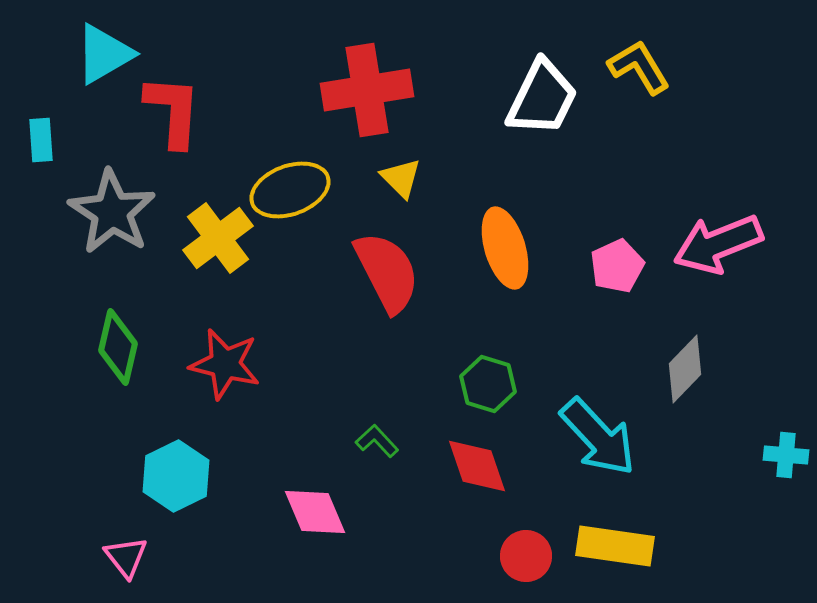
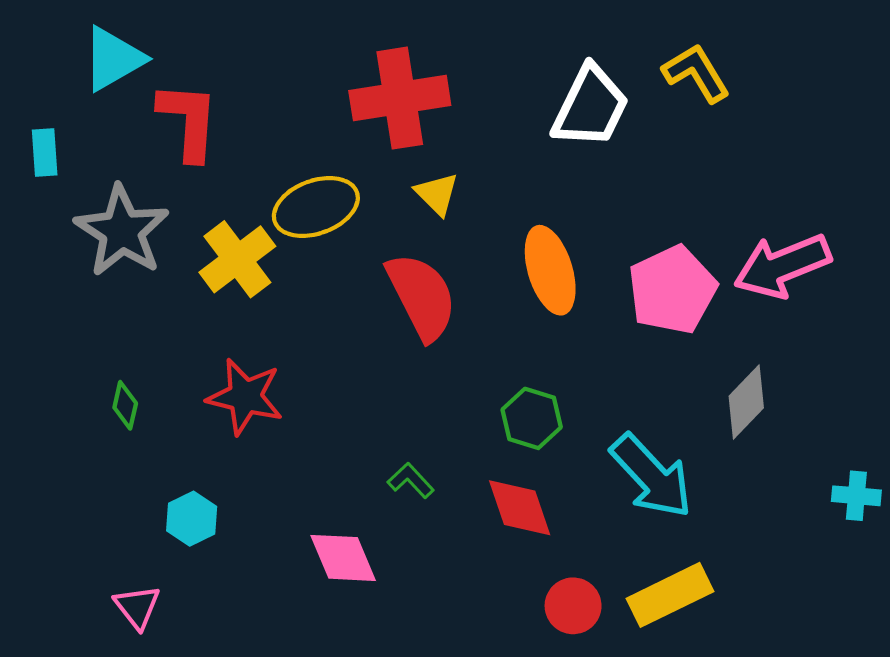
pink pentagon: (617, 266) -> (672, 290), size x1.5
green diamond: (118, 347) -> (125, 405), moved, size x0.6
cyan hexagon: (176, 476) -> (192, 519), size x0.7
yellow rectangle: (615, 546) -> (670, 595), turned -34

